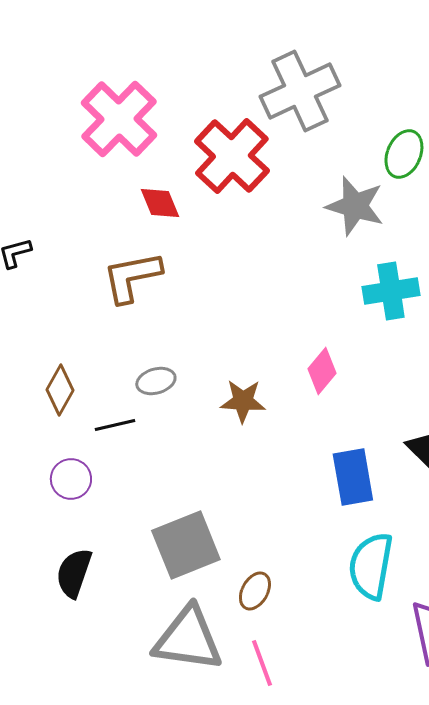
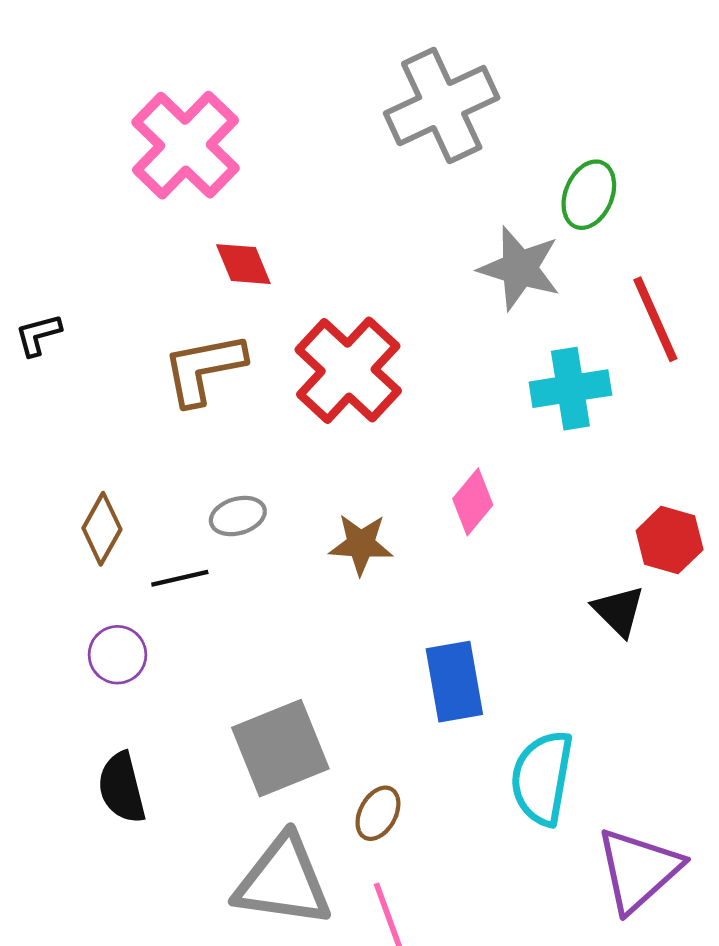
red cross: (232, 156) -> (348, 370), moved
blue rectangle: (353, 477) -> (454, 682), moved
black semicircle: (74, 573) -> (122, 788), turned -33

